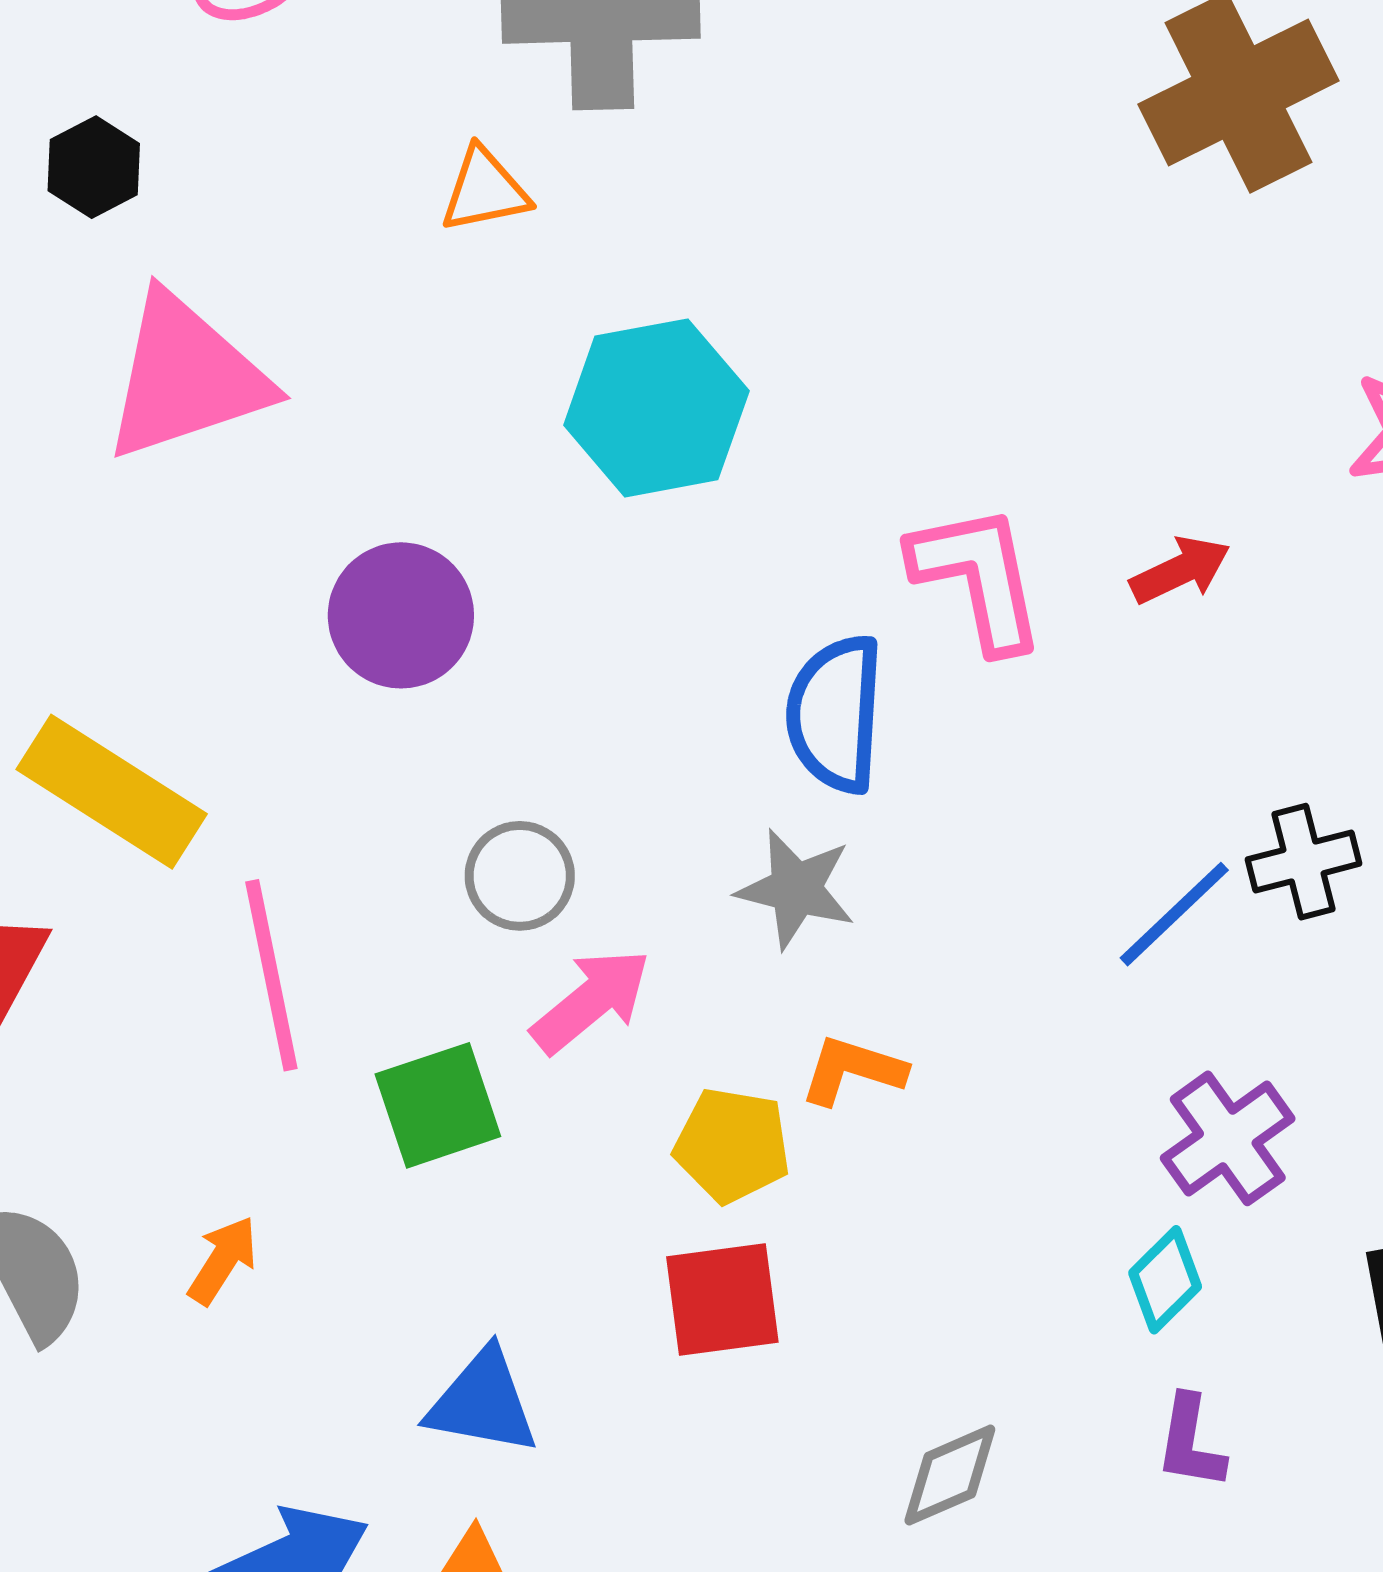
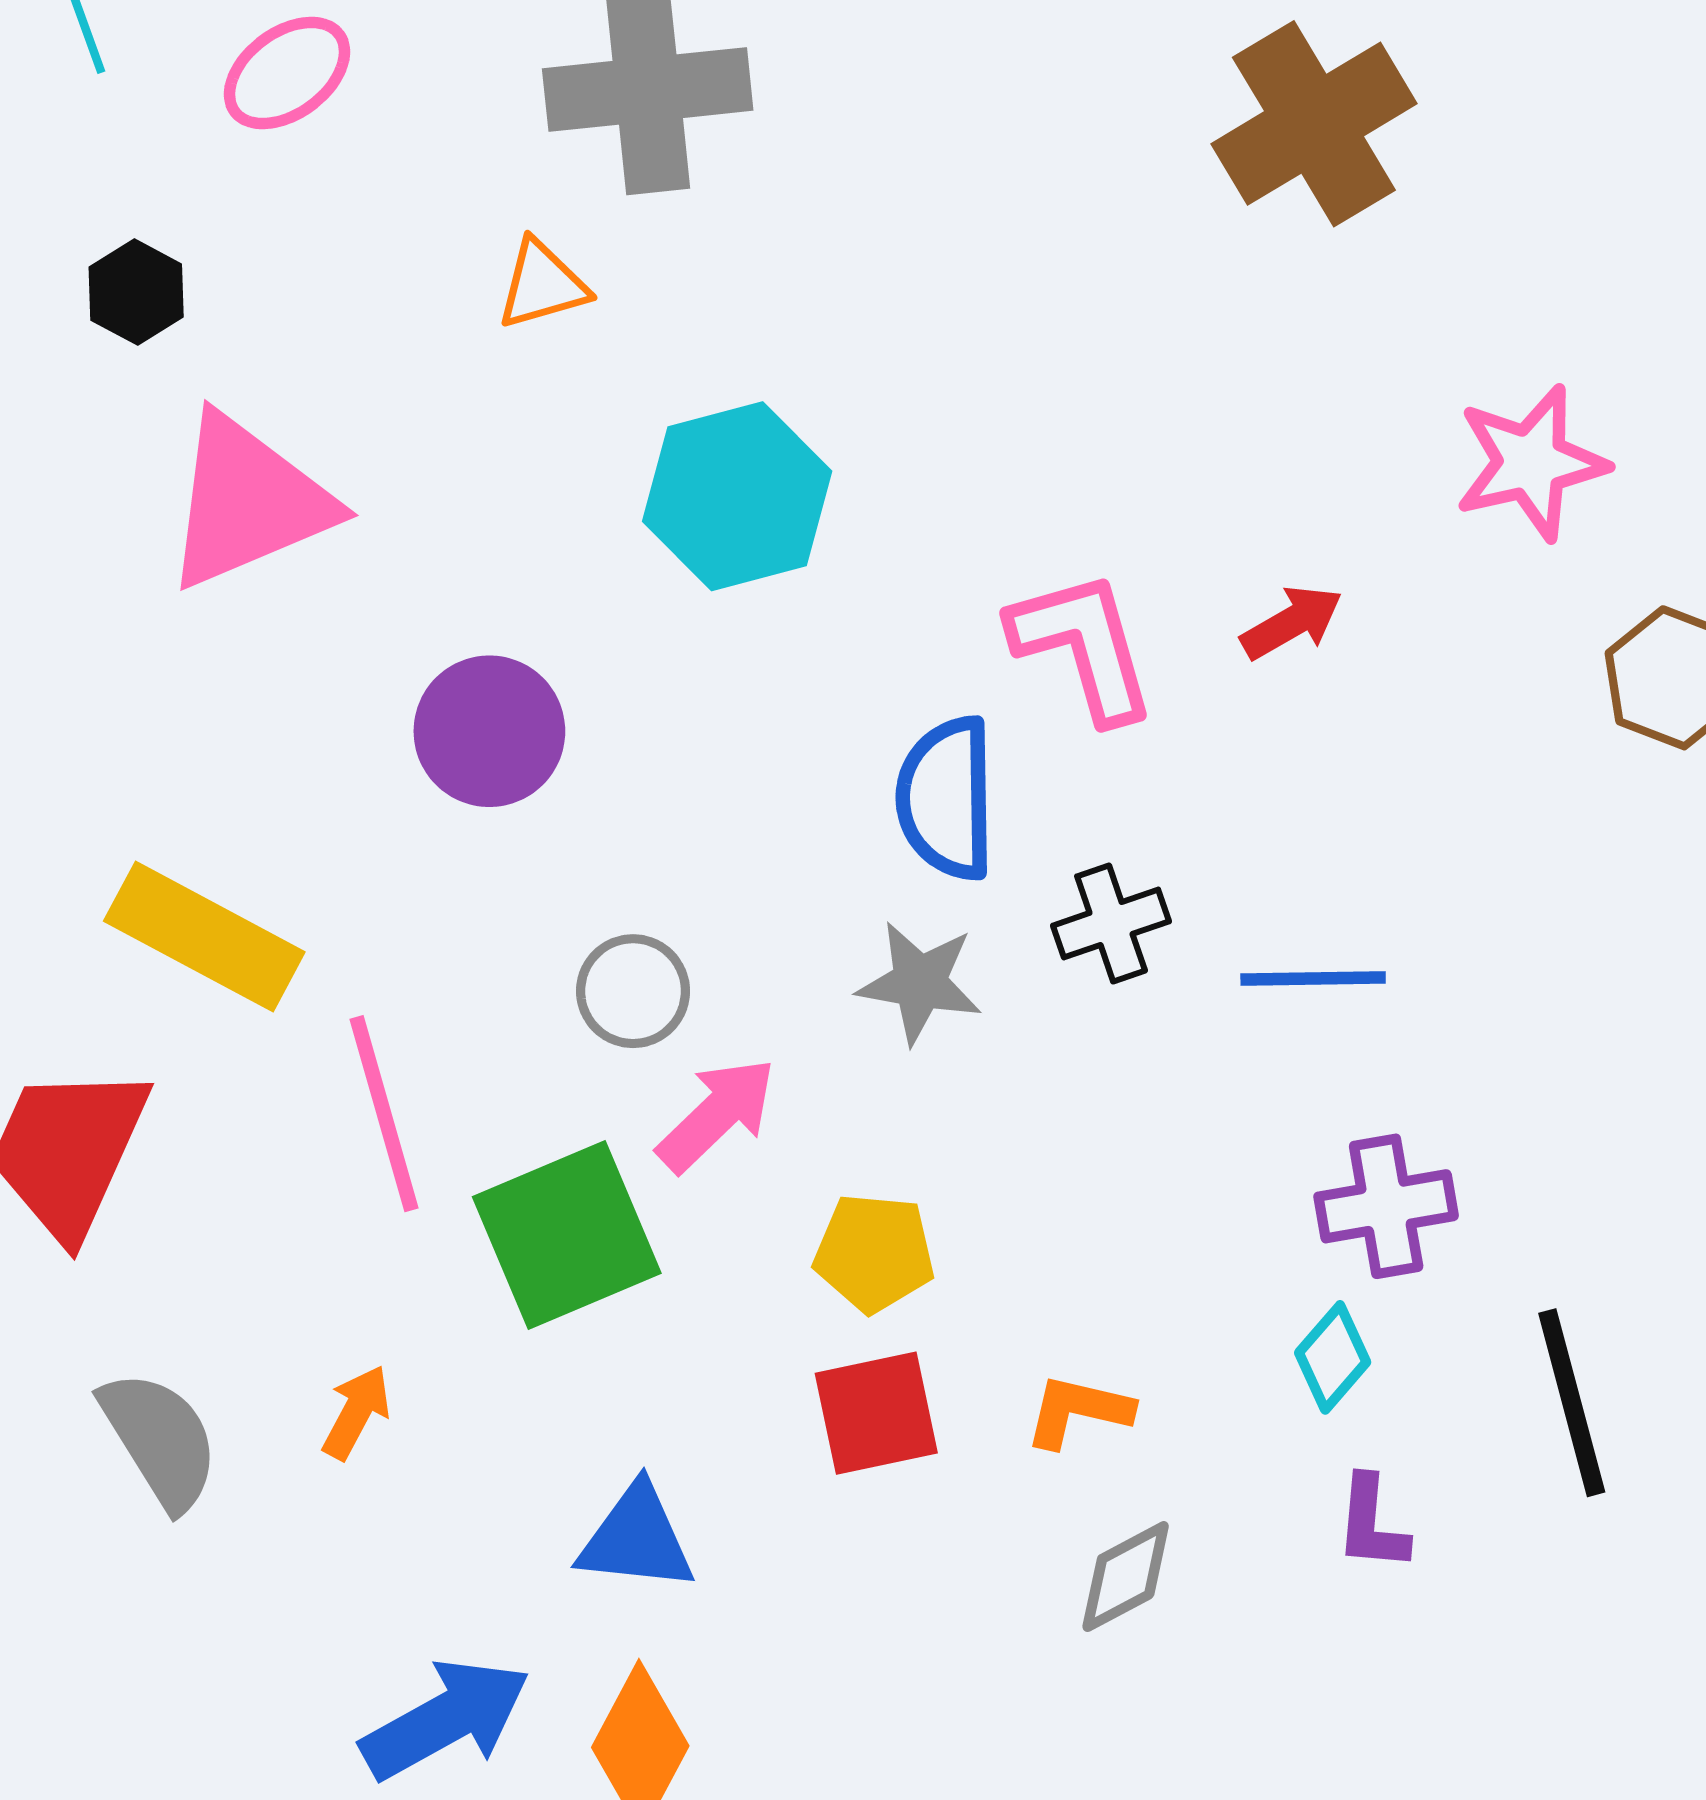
black cross: (1303, 862) -> (1111, 923), moved
blue line: (1174, 914) -> (1313, 979), turned 47
orange L-shape: (853, 1070) -> (1078, 1411), moved
green square: (438, 1105) -> (567, 1235), size x1.4
purple cross: (1228, 1138) -> (1386, 1206), turned 30

